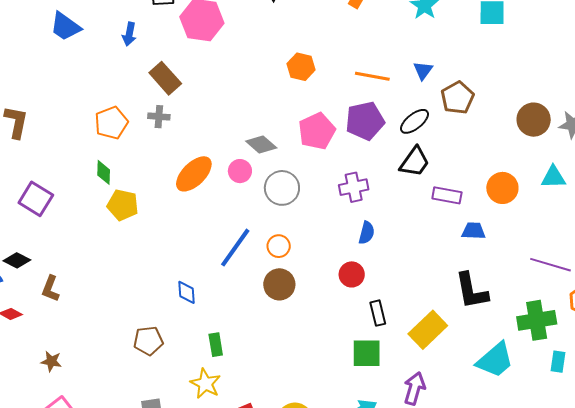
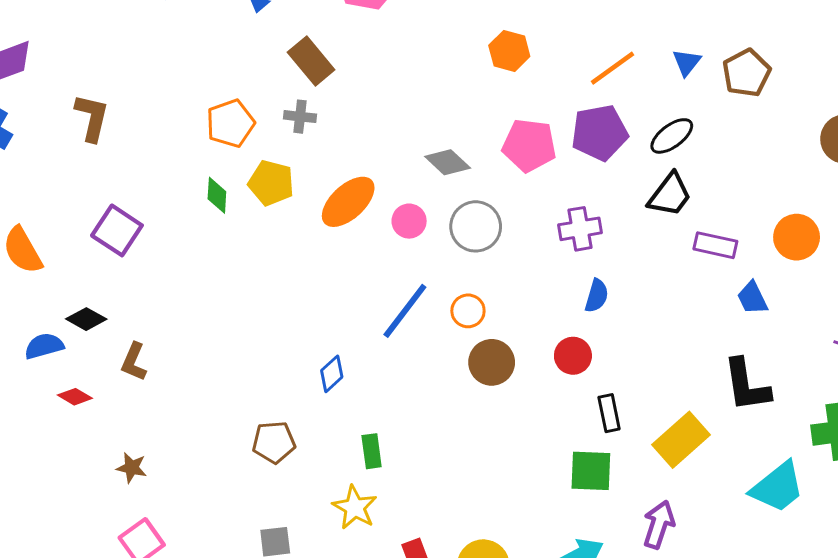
orange line: (372, 76) -> (612, 68), turned -48
brown pentagon: (457, 98) -> (746, 73), moved
pink pentagon: (317, 131) -> (529, 145), turned 30
pink circle: (240, 171) -> (409, 221), moved
yellow pentagon: (123, 205) -> (271, 183), moved
blue trapezoid: (474, 231) -> (752, 298), turned -120
brown circle: (279, 284) -> (492, 362), moved
blue diamond: (187, 292) -> (332, 374), turned 50

